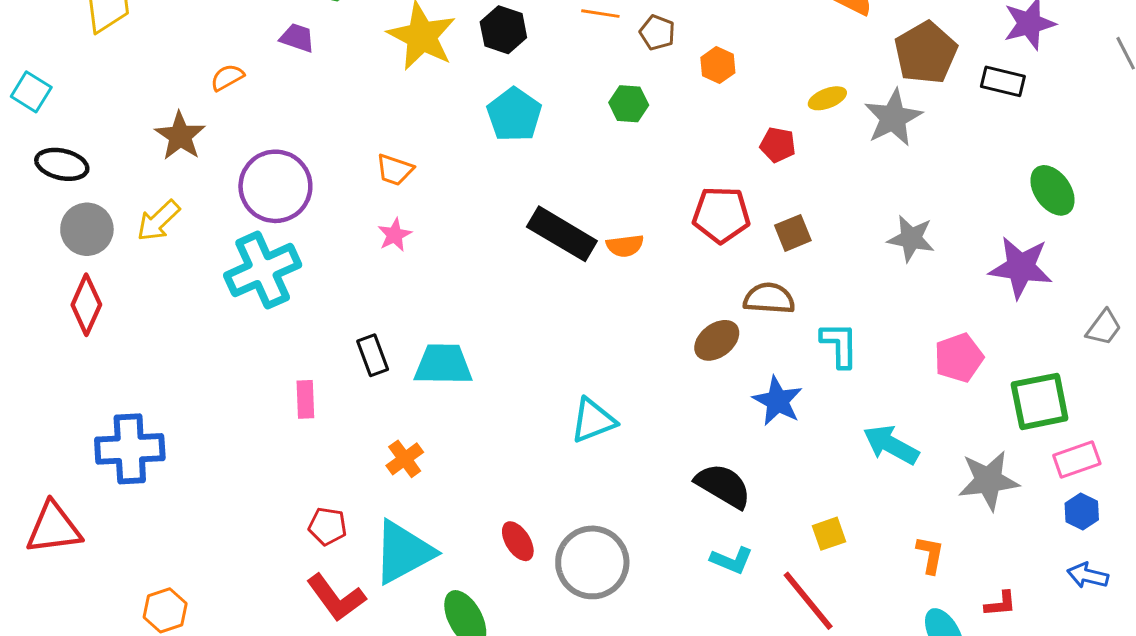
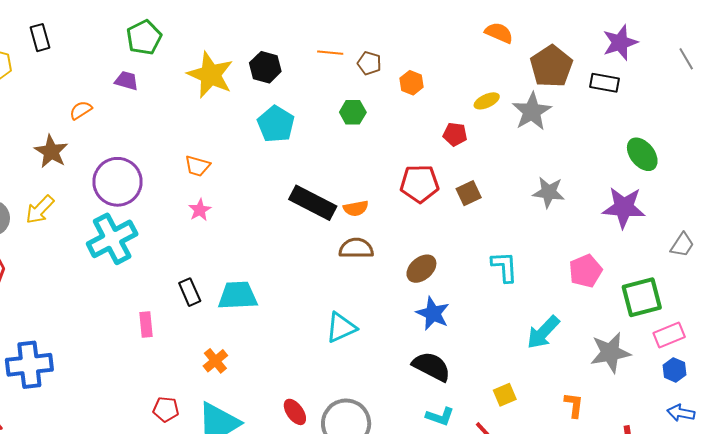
brown semicircle: (769, 298) -> (356, 248), moved
blue star: (778, 401) -> (433, 313), moved
cyan arrow: (891, 445) -> (543, 332), turned -72

